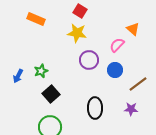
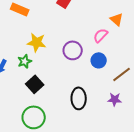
yellow star: (77, 33) -> (37, 42), moved

